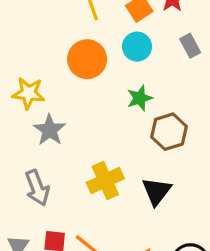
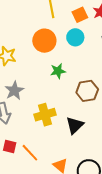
green star: (140, 98) -> (58, 71), moved
gray star: (50, 130) -> (14, 91), moved

